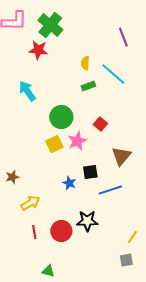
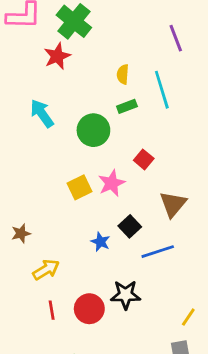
red star: (38, 50) -> (57, 56), turned -30
cyan line: (113, 74) -> (162, 90), turned 32
green circle: (61, 117) -> (93, 130), moved
black square: (90, 172) -> (130, 226), turned -35

